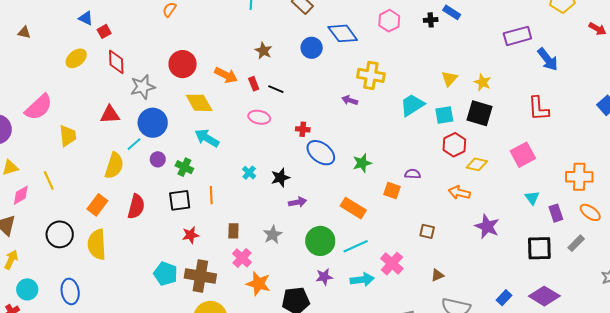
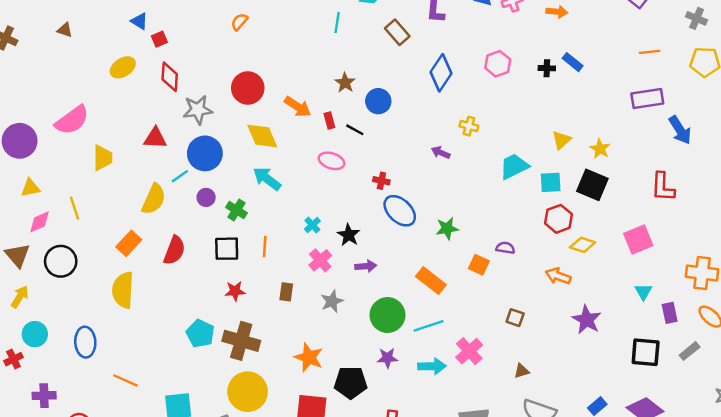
blue diamond: (343, 33) -> (441, 73), turned 64
blue circle: (312, 48) -> (378, 101), moved
yellow cross: (371, 75) -> (469, 126), size x0.6
black star: (280, 178) -> (349, 235), turned -30
black circle: (60, 234) -> (61, 261), moved
pink cross: (242, 258) -> (320, 260), moved

